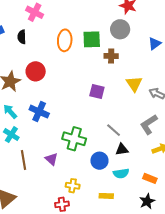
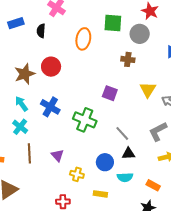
green square: (92, 39) -> (113, 23), moved
green cross: (74, 139) -> (85, 120), moved
yellow cross: (73, 186) -> (77, 174), moved
yellow rectangle: (106, 196) -> (100, 194), moved

